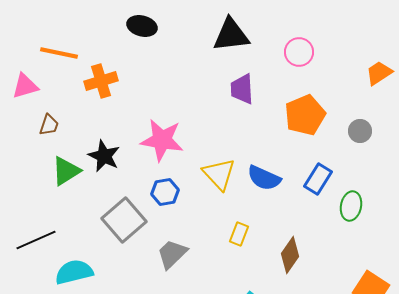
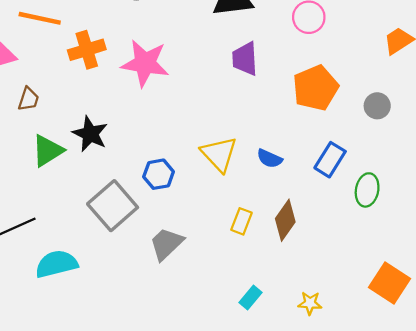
pink star: (162, 140) -> (145, 63), moved
blue semicircle: (264, 178) -> (270, 159), size x0.7
brown diamond: (290, 255) -> (285, 220), moved

